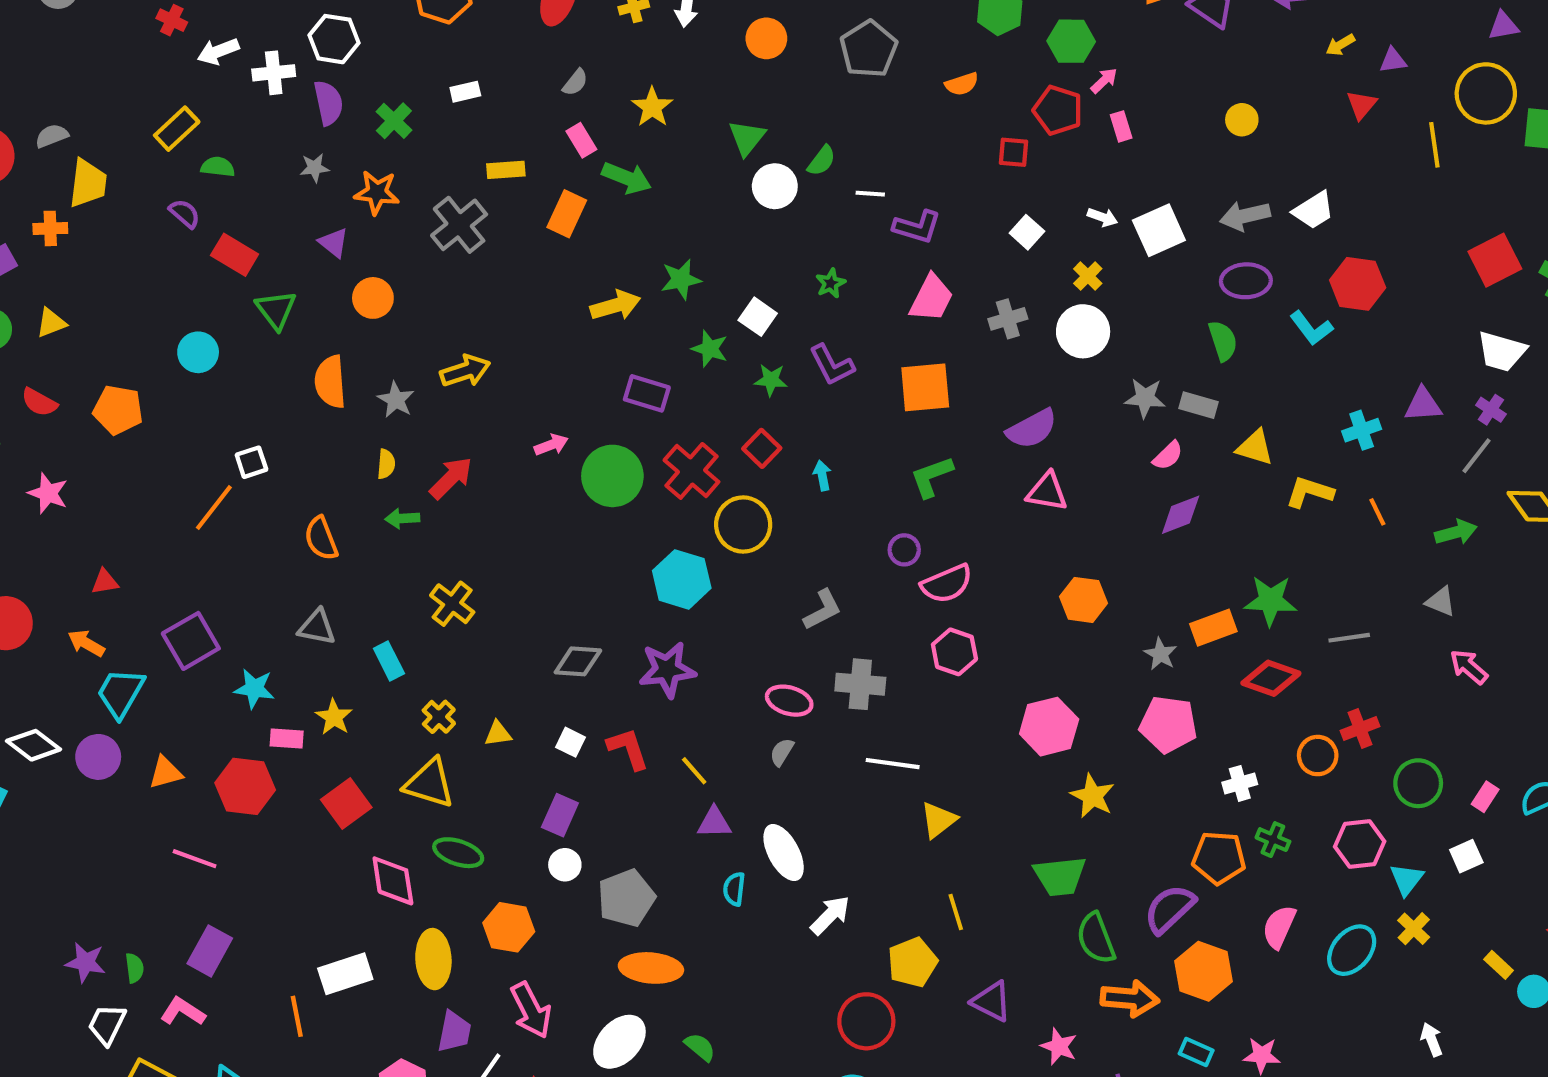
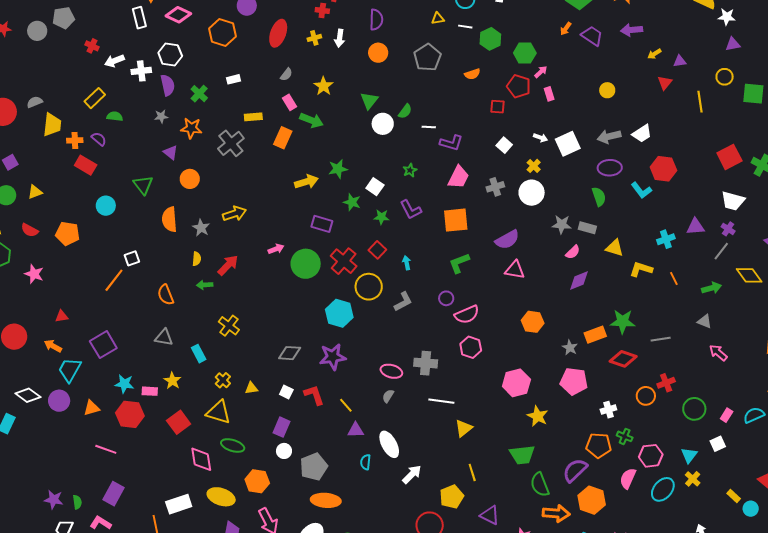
yellow circle: (1486, 93) -> (725, 77), size x0.6
orange cross: (50, 228) -> (75, 140), moved
red rectangle: (235, 255) -> (86, 165), moved
gray L-shape: (822, 610) -> (403, 302), moved
cyan star: (254, 689) -> (124, 384), moved
pink hexagon: (1360, 844) -> (651, 456), moved
yellow ellipse: (433, 959) -> (221, 497), turned -68

